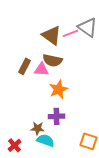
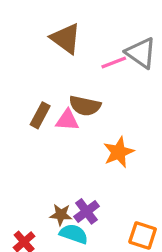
brown triangle: (52, 35) -> (66, 38), moved
orange star: (59, 89) -> (119, 152), moved
purple cross: (57, 116) -> (87, 211), moved, turned -35

